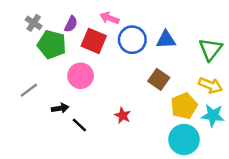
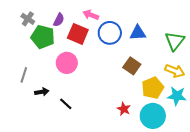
gray line: (29, 90) -> (24, 75), turned -35
black arrow: (60, 108) -> (42, 92), moved
red star: (123, 115) -> (124, 109), moved

